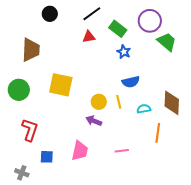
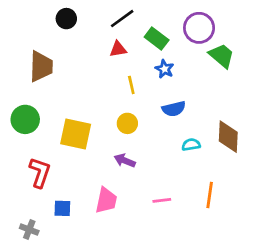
yellow square: (61, 85) -> (76, 134), moved
yellow circle: (99, 102) -> (127, 123), moved
yellow line: (119, 102) -> (131, 85), moved
orange line: (158, 133) -> (210, 195), moved

